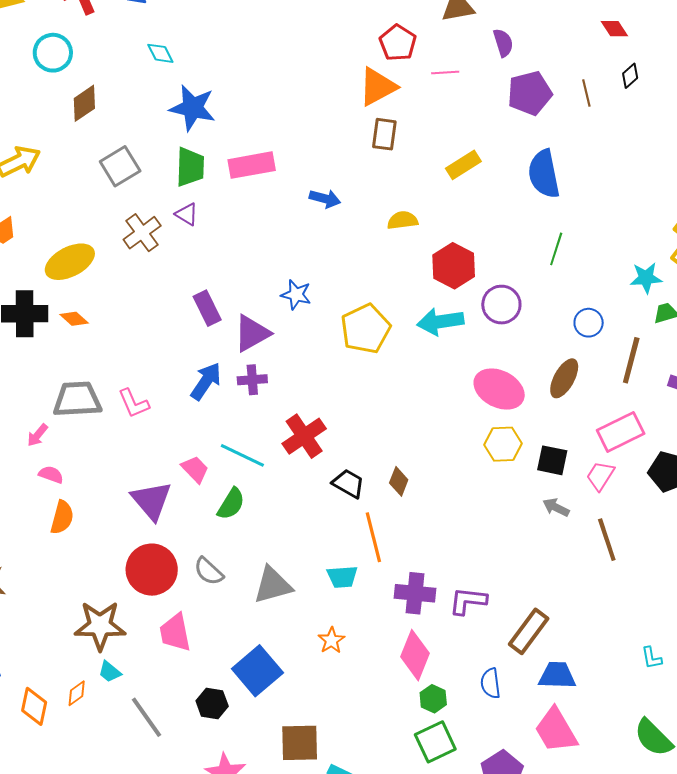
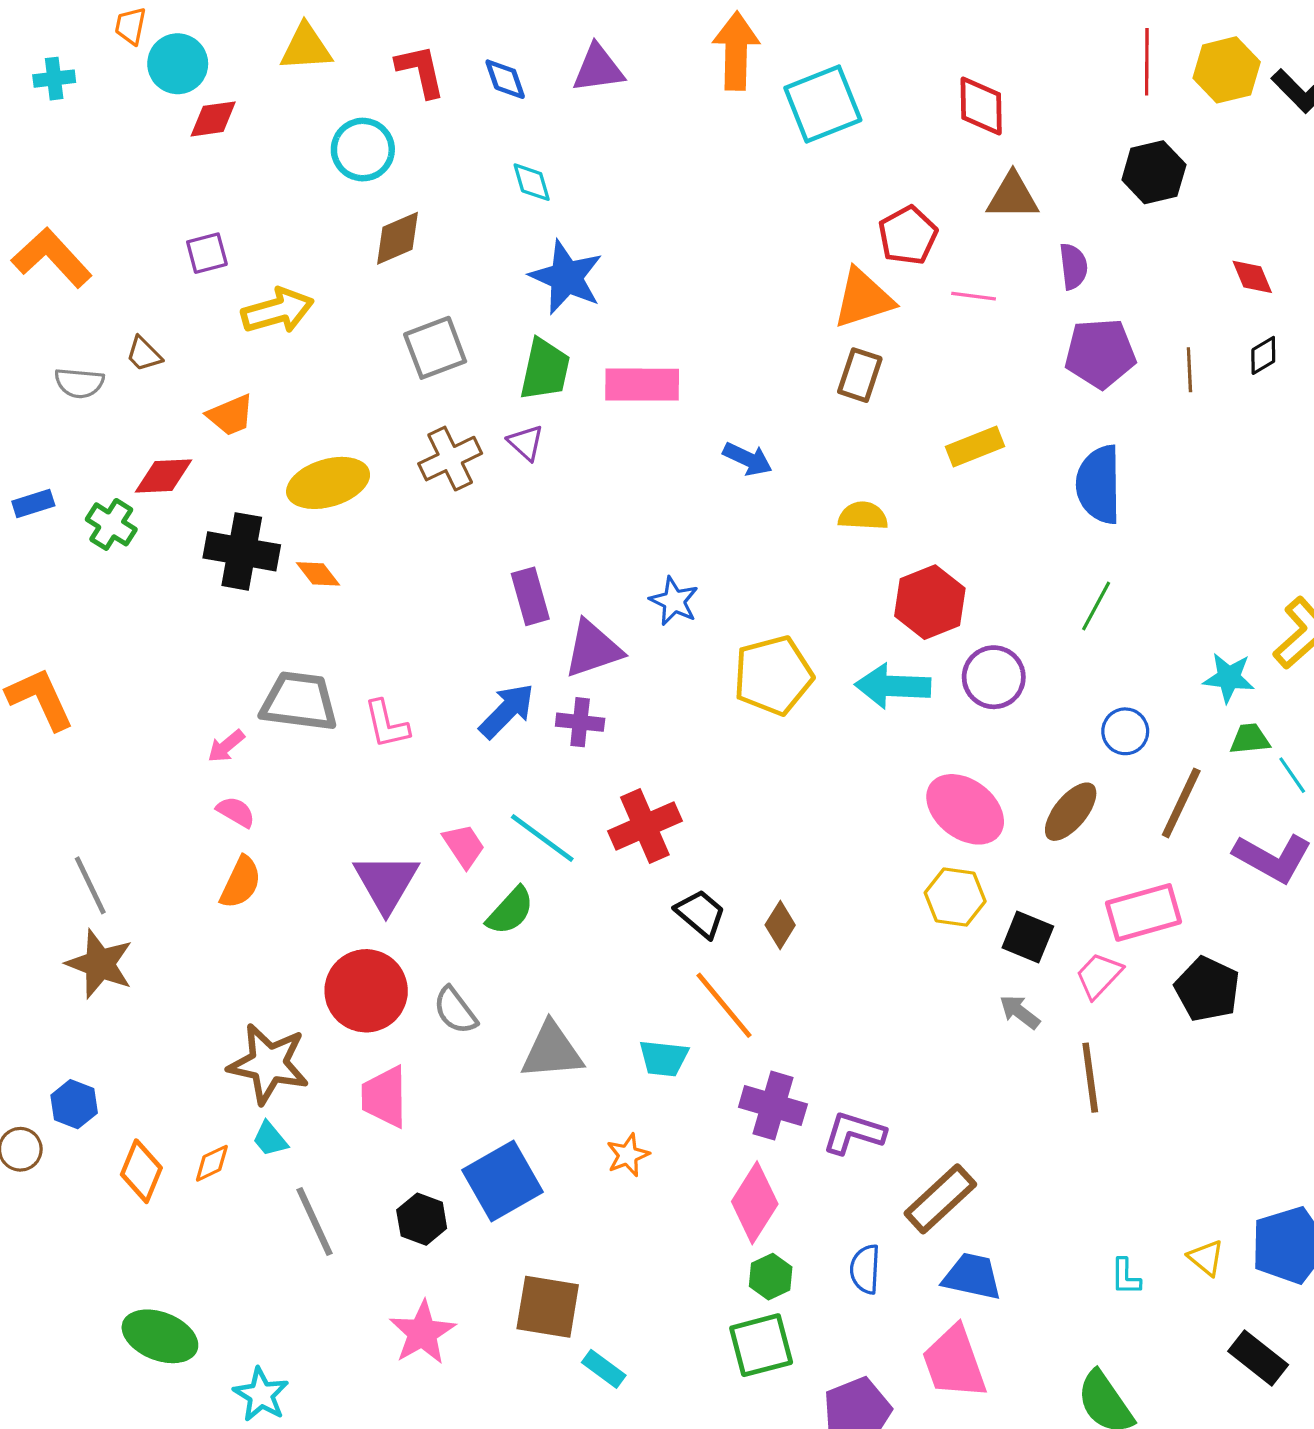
orange line: (373, 537) -> (724, 1005), turned -36

